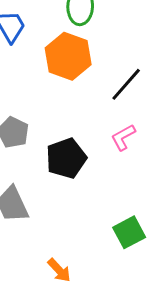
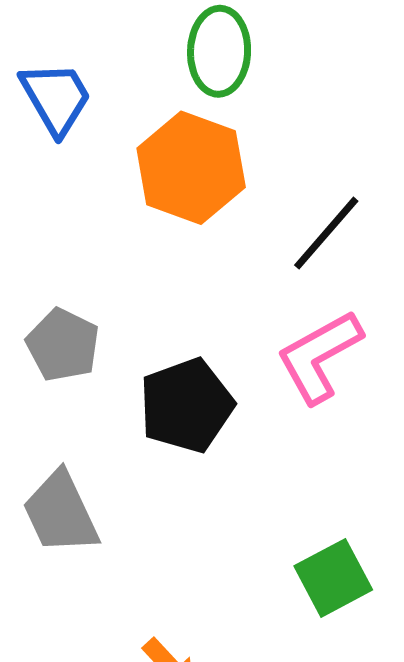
pink L-shape: (123, 137) -> (319, 357), size x1.5

